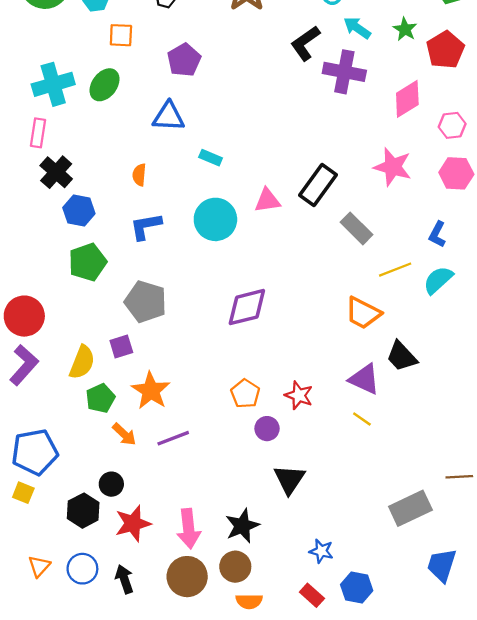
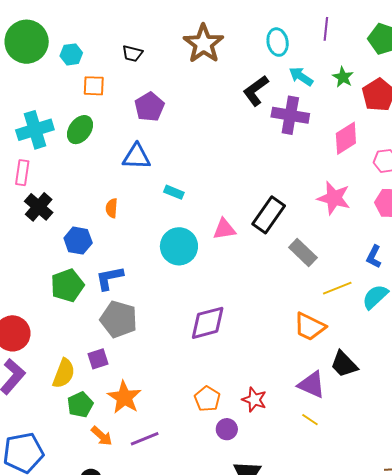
blue hexagon: (79, 211) -> (78, 241), moved
blue L-shape: (146, 226) -> (109, 278), moved

